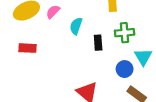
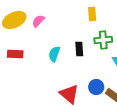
cyan semicircle: (76, 26) -> (54, 54), moved
blue circle: (125, 69) -> (96, 87), moved

